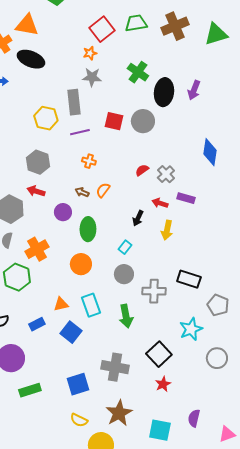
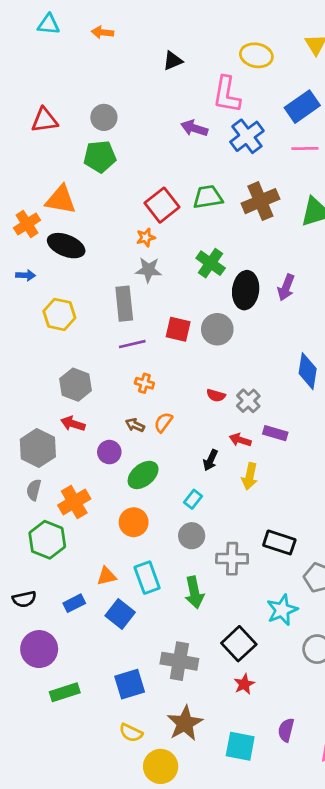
yellow hexagon: (46, 118) -> (59, 314), moved
red semicircle: (142, 170) -> (216, 395), turned -128
green ellipse: (88, 229) -> (143, 475), turned 50

